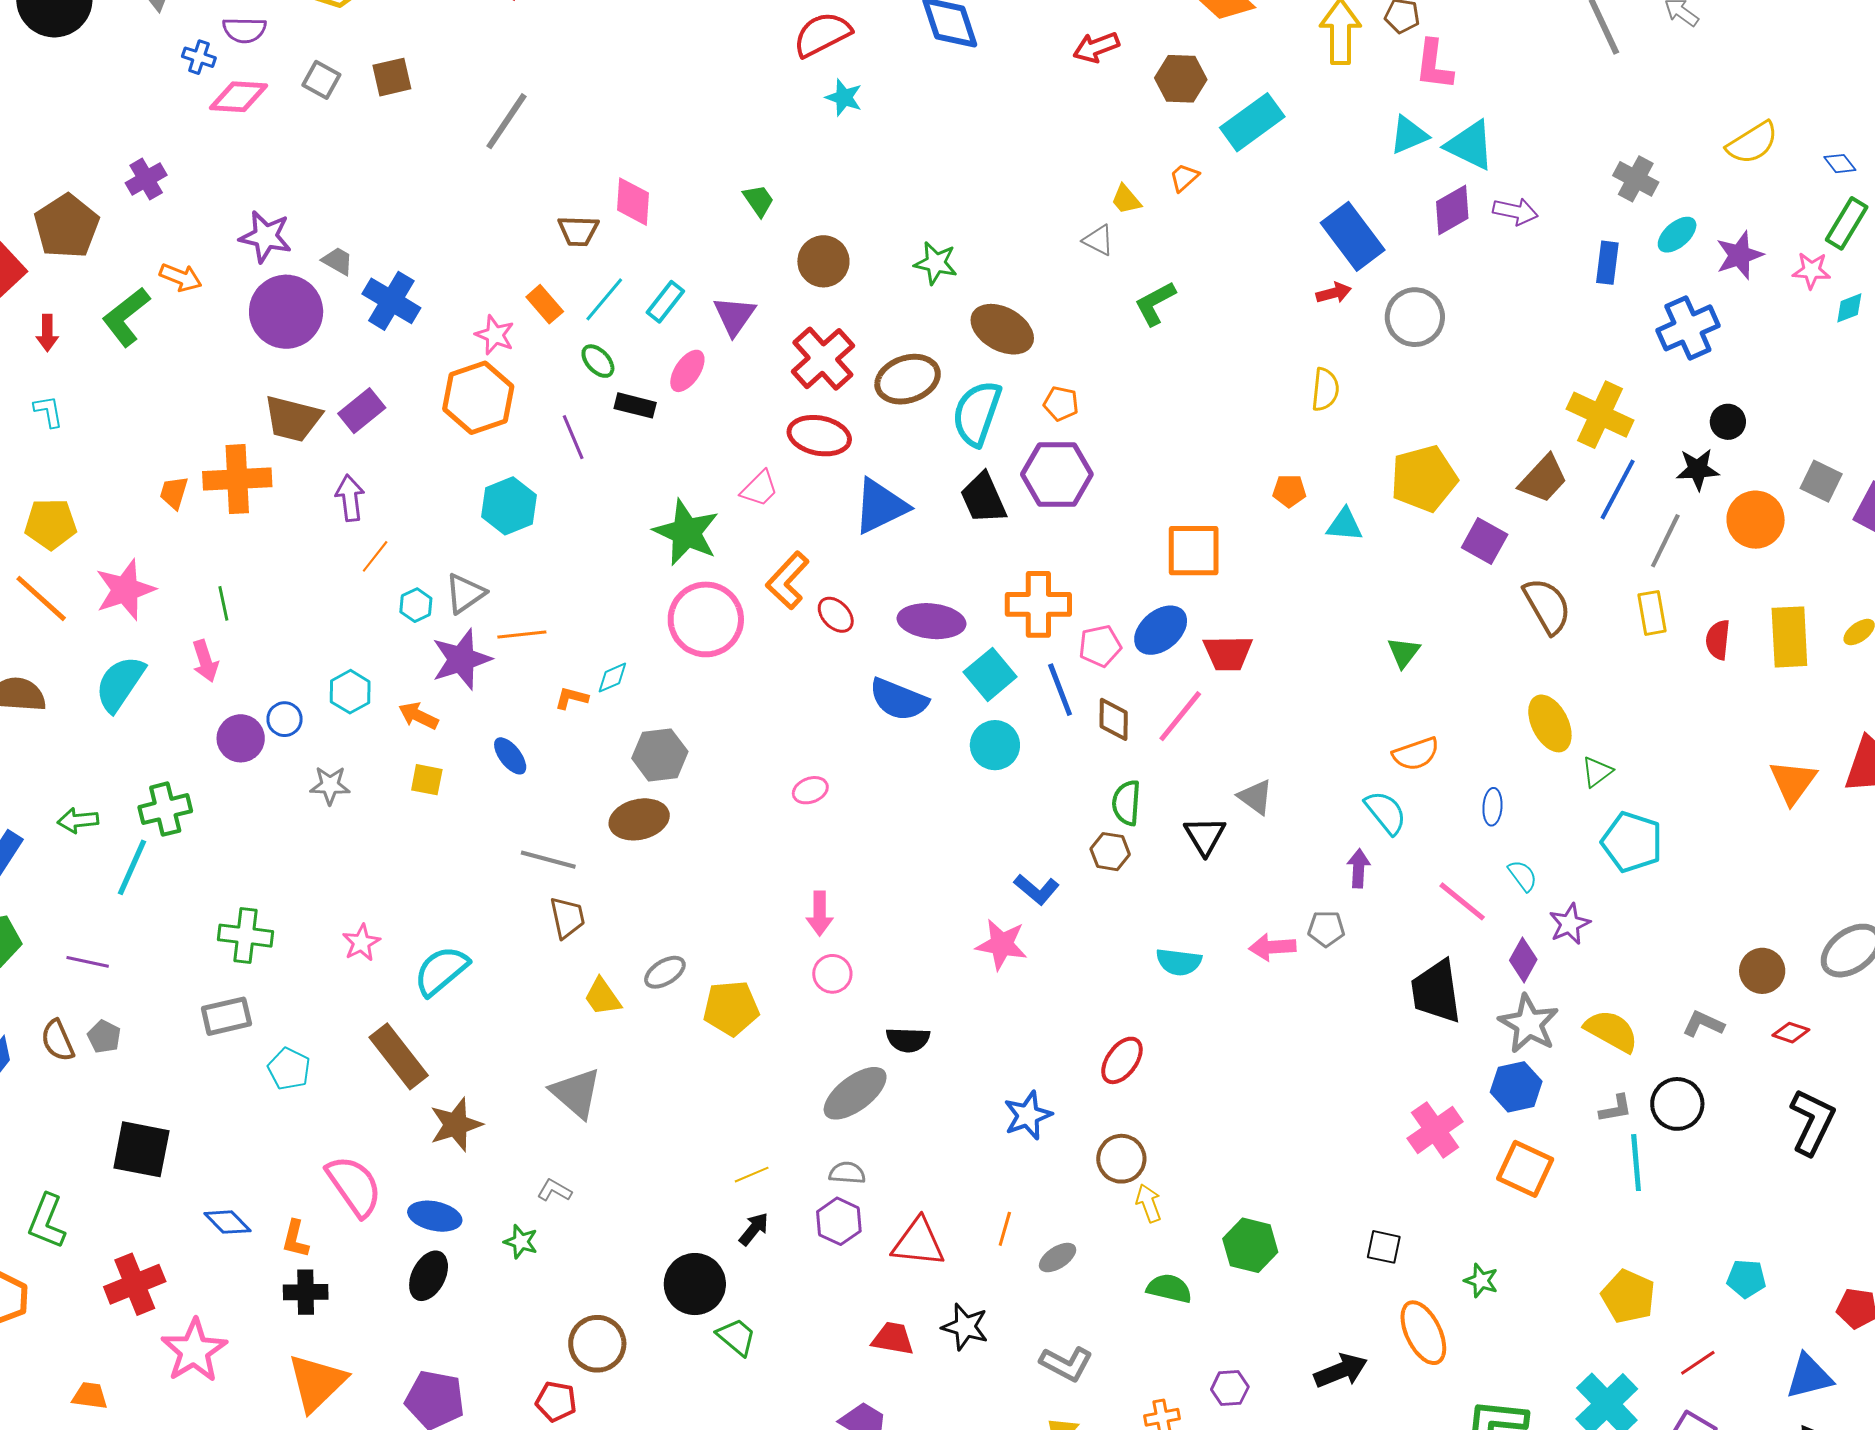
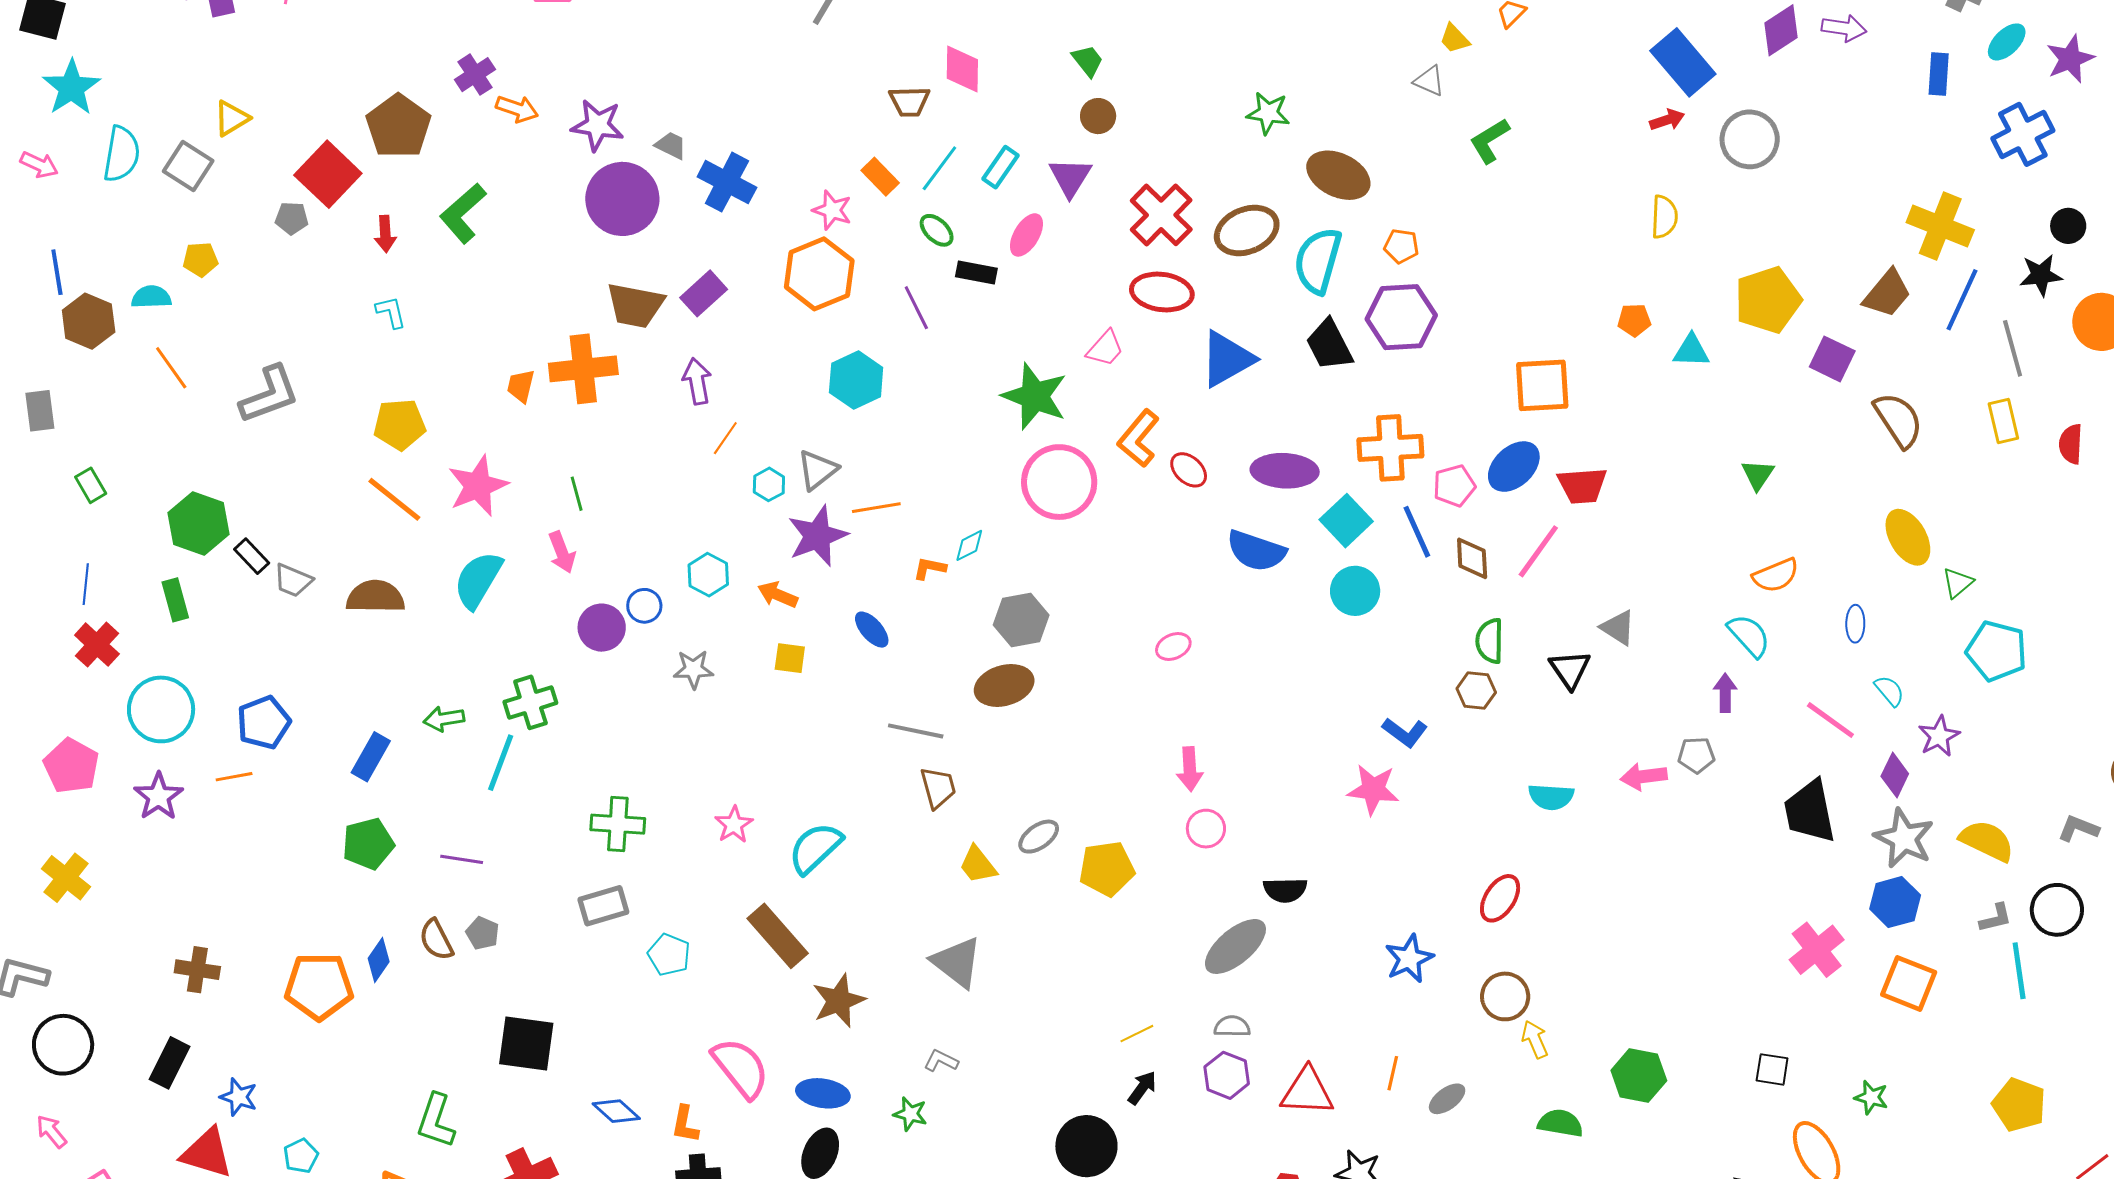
brown circle: (823, 261) -> (1098, 116), moved, size x0.7
orange arrow: (181, 277) -> (517, 109), moved
gray line: (1665, 541) -> (2013, 348), turned -38

